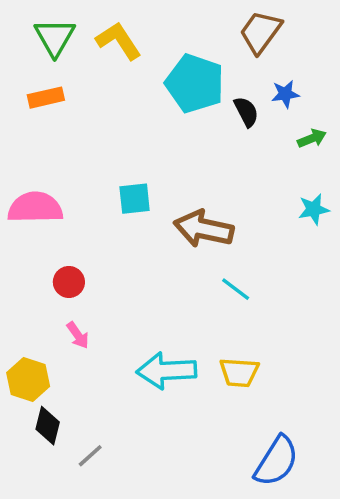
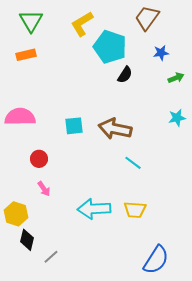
yellow L-shape: (119, 41) -> (82, 24), moved, turned -88
black semicircle: (246, 112) -> (125, 75), moved, turned 60
cyan square: (135, 199) -> (74, 126), moved

